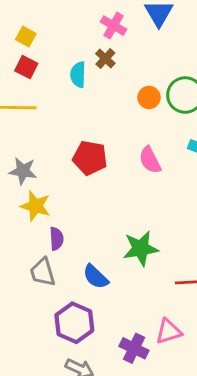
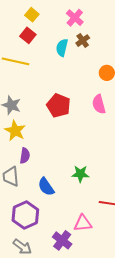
pink cross: (113, 26) -> (75, 18), moved
pink semicircle: (150, 160) -> (99, 104), moved
green star: (141, 248) -> (80, 174), size x0.7
pink triangle: (169, 331) -> (83, 223), moved

